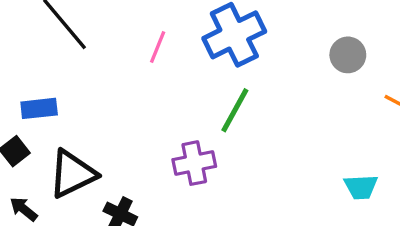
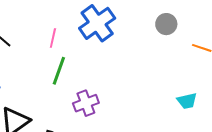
green line: (235, 110) -> (59, 71), moved

